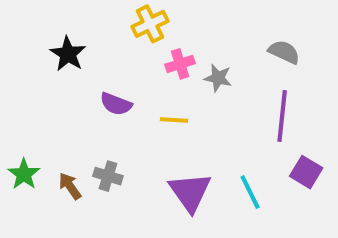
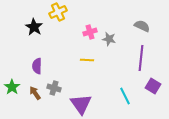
yellow cross: (150, 24) -> (58, 12), moved
purple semicircle: (116, 104) -> (37, 66), moved, turned 70
purple triangle: (190, 192) -> (81, 104), moved

